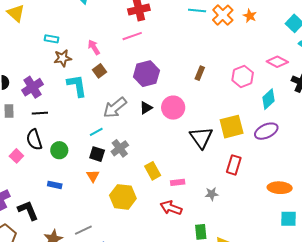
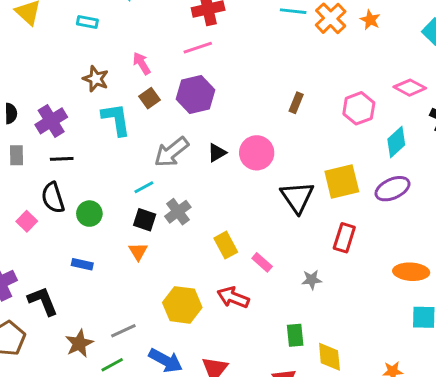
cyan rectangle: (51, 39) -> (87, 22), moved
brown star: (63, 58) -> (96, 79), turned 30
purple hexagon: (146, 74) -> (196, 94), moved
pink rectangle: (178, 182) -> (262, 262), turned 48
yellow hexagon: (123, 197) -> (182, 305), moved
red arrow: (171, 208) -> (233, 297), moved

